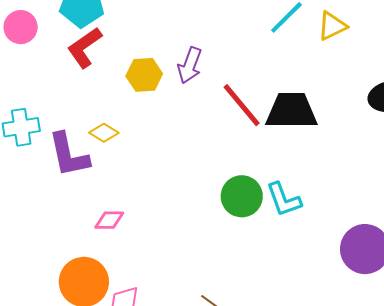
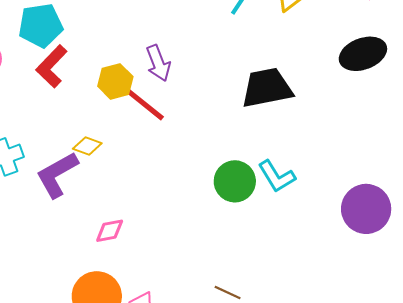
purple arrow: (190, 65) -> (158, 63), turned -30
red line: (242, 105) -> (143, 103), moved
purple L-shape: (69, 155) -> (57, 175), turned 84

